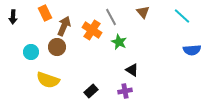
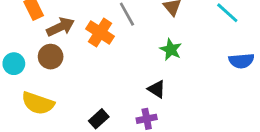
brown arrow: (64, 26) -> (60, 27), turned 42
green star: (119, 42) -> (171, 50), moved

